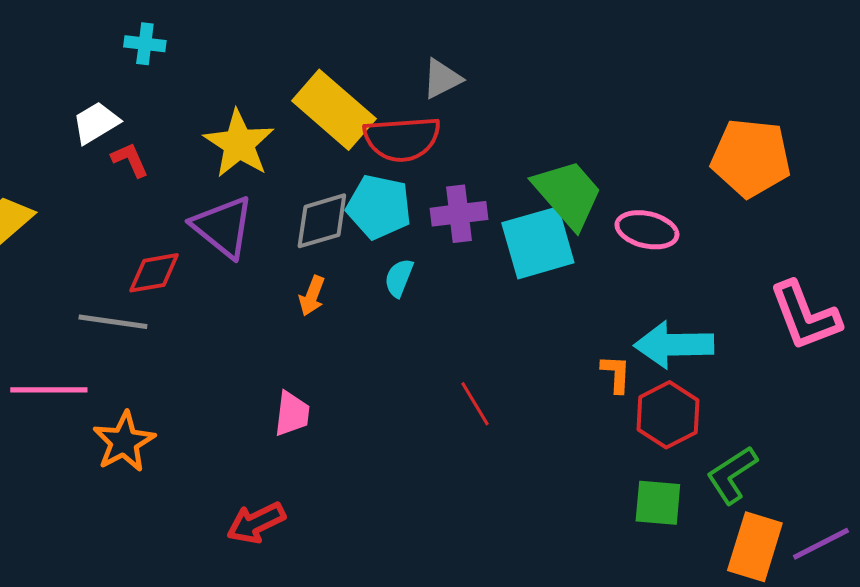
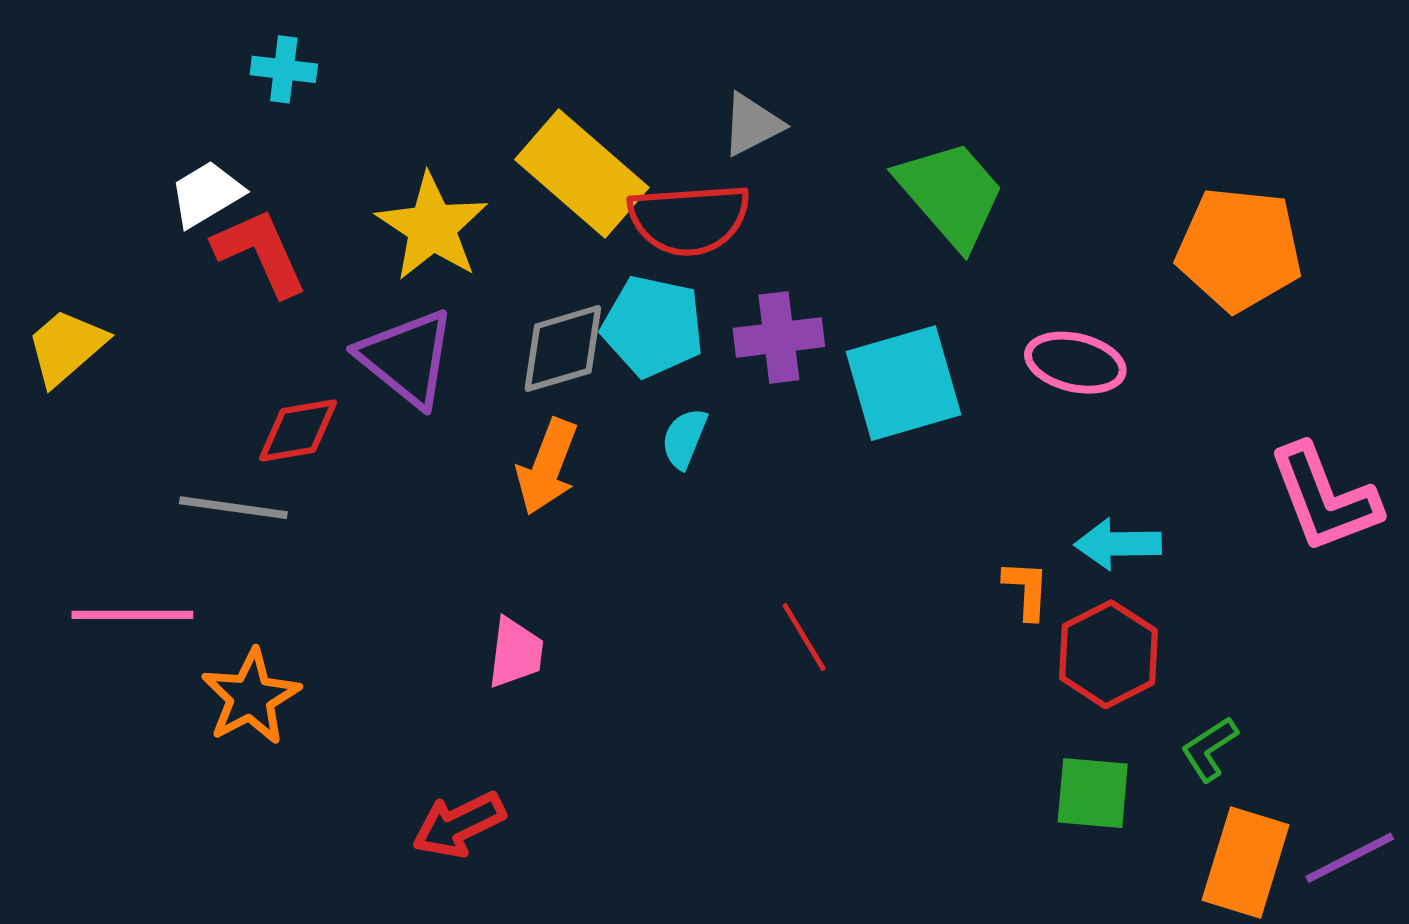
red L-shape: (130, 160) -> (260, 252), size x1.6
green trapezoid: (568, 194) -> (951, 194), moved
orange arrow: (312, 296) -> (547, 467), size x1.5
cyan arrow: (674, 345) -> (1118, 544), size x0.7
green L-shape: (732, 475) -> (1209, 749), size x0.7

